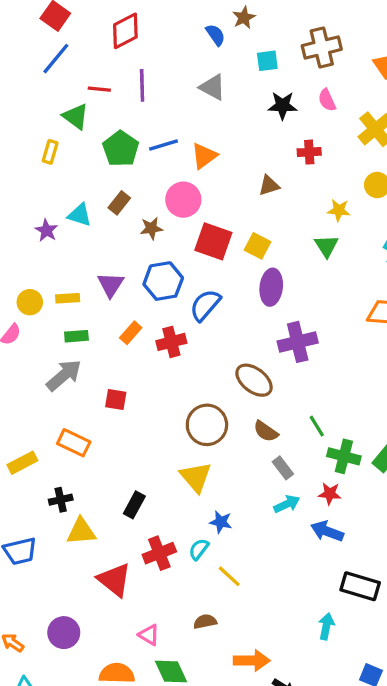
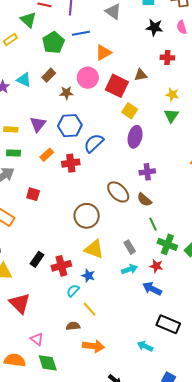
blue line: (163, 145) -> (81, 33), moved
yellow rectangle: (50, 152) -> (10, 39), turned 32
yellow star: (339, 210) -> (172, 95), moved
red square: (213, 241) -> (117, 86), moved
purple cross: (298, 342) -> (147, 172), size x0.7
brown semicircle: (266, 431) -> (144, 200), moved
yellow triangle: (196, 477) -> (94, 249), moved, turned -35
red cross: (159, 553) -> (61, 266), moved
brown semicircle: (205, 622) -> (73, 326), moved
cyan arrow: (326, 626) -> (145, 346), turned -84
orange arrow: (252, 660) -> (93, 346), moved

